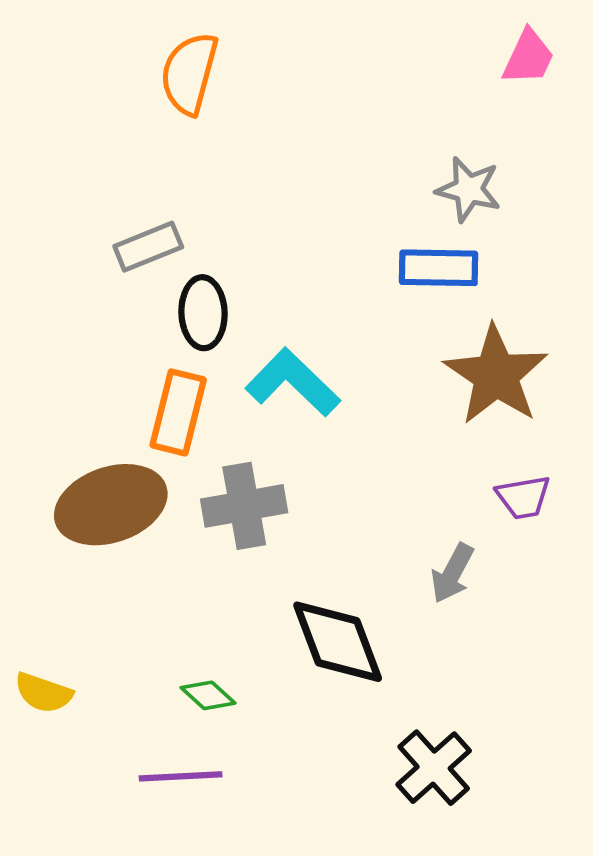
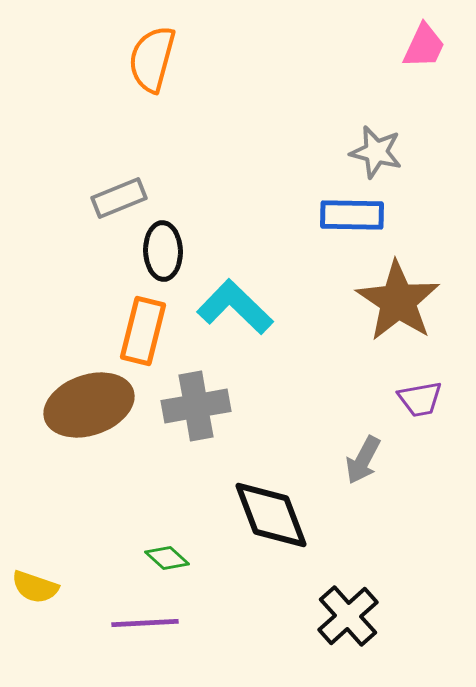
yellow semicircle: (43, 693) -> (35, 587), moved

